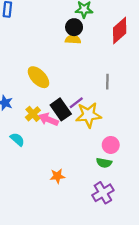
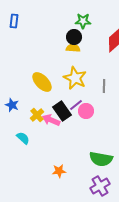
yellow star: (88, 115) -> (75, 78), moved, turned 30
pink circle: (111, 145) -> (86, 111), moved
green semicircle: (104, 163) -> (101, 159), size x1.6

